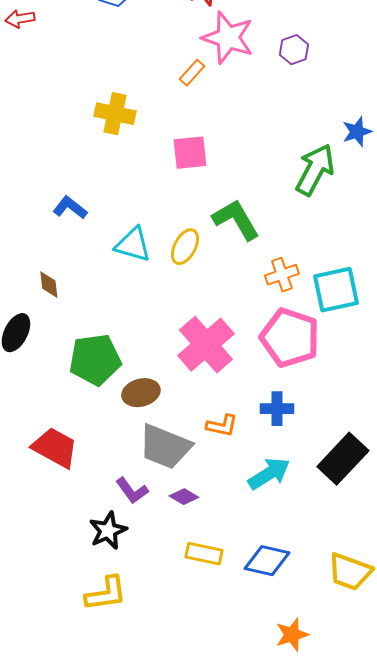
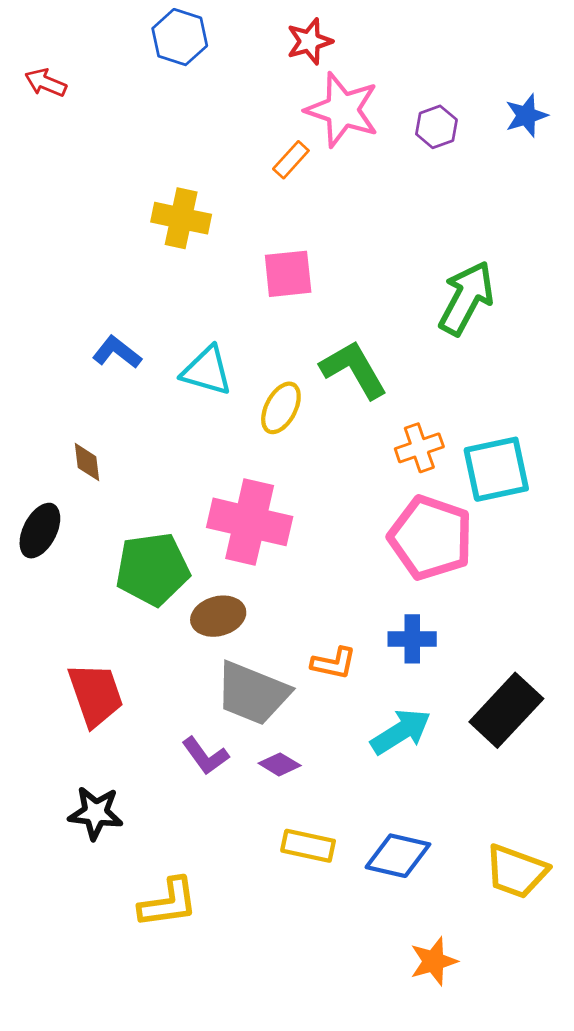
red arrow: (20, 19) -> (46, 83), turned 32
blue star: (357, 132) -> (526, 116), moved
cyan triangle: (133, 245) -> (207, 371), moved
pink cross: (206, 345) -> (250, 522), moved, turned -36
red trapezoid: (55, 448) -> (96, 695), turned 42
black star: (108, 531) -> (96, 813), moved, turned 30

